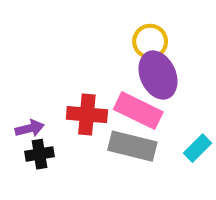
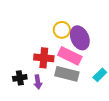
yellow circle: (150, 41) -> (62, 30), moved
purple arrow: (30, 128) -> (38, 82), moved, turned 96

